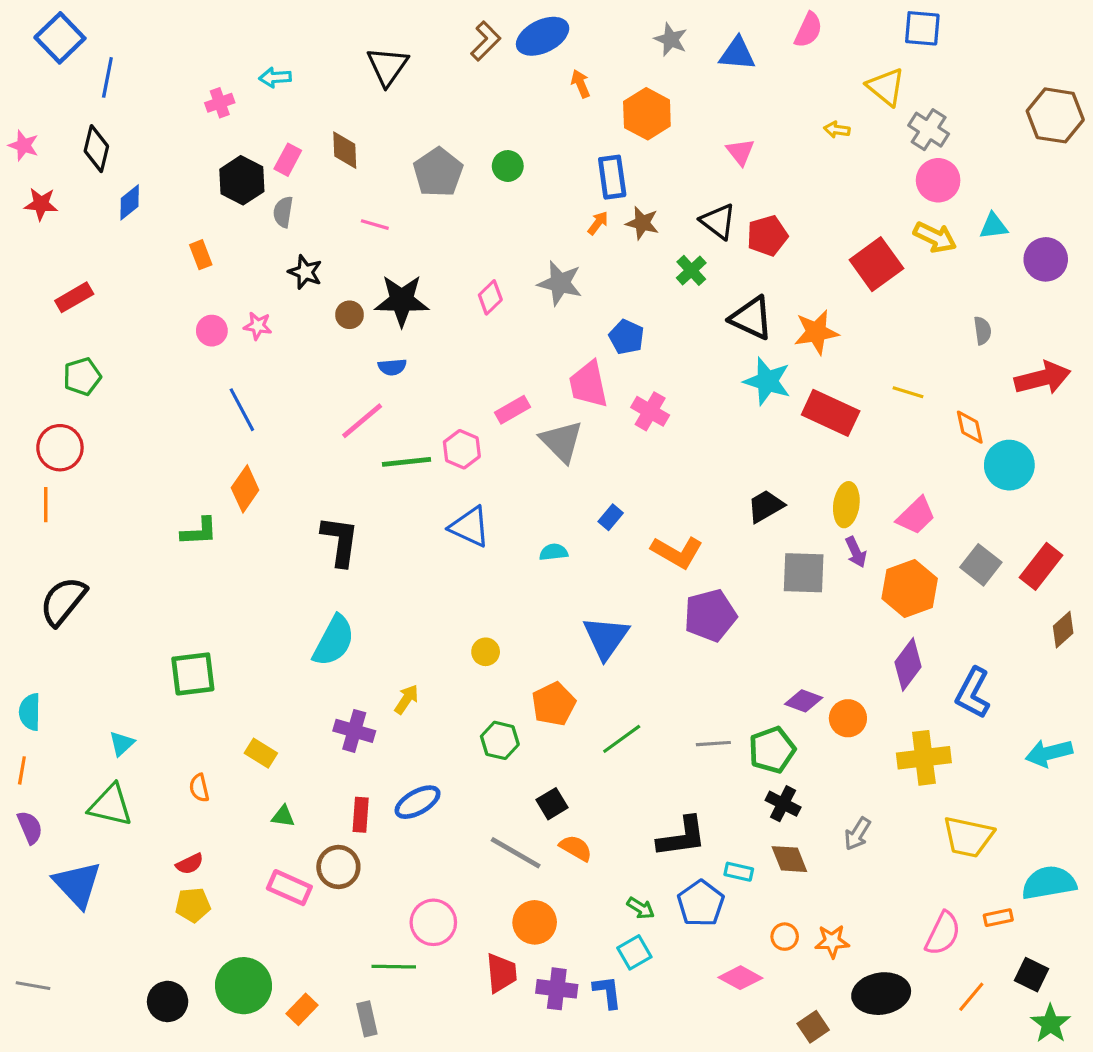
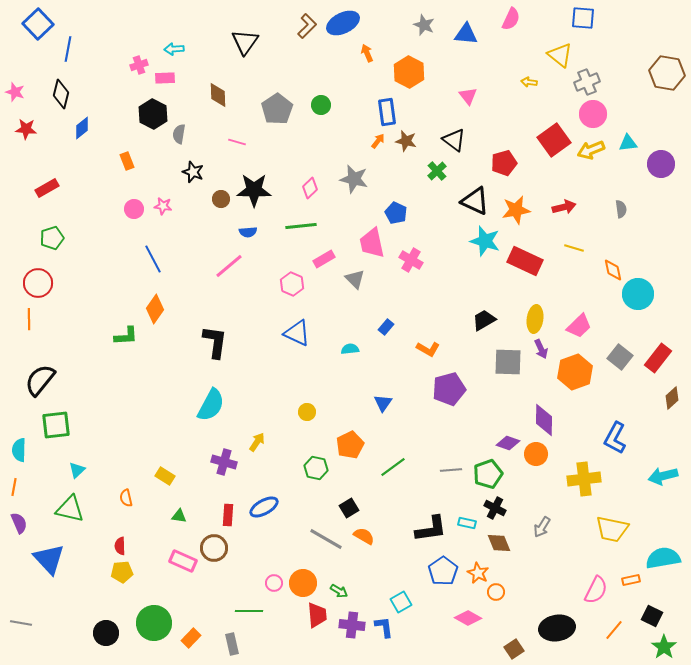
gray cross: (929, 130) -> (587, 82), turned 35
pink rectangle: (288, 160) -> (165, 78), moved, turned 60
red pentagon: (767, 236) -> (504, 163), moved
yellow arrow: (935, 237) -> (591, 150), turned 132
red square: (876, 264) -> (554, 140), moved
red arrow: (1043, 378) -> (564, 207), moved, size x0.7
gray triangle: (562, 441) -> (355, 279), size x0.7
green line: (406, 462) -> (301, 226), moved
orange L-shape: (677, 552) -> (428, 349), size x0.7
blue triangle: (606, 638) -> (383, 403), size x0.6
purple diamond: (908, 664) -> (544, 420), moved, turned -36
green square: (193, 674) -> (56, 425), moved
red semicircle: (190, 864) -> (120, 546), turned 114
cyan rectangle: (739, 872) -> (467, 523), moved
green arrow: (641, 908) -> (339, 591), moved
pink circle: (433, 922) -> (274, 583), size x0.6
orange circle: (535, 922) -> (303, 583), moved
orange star: (832, 941) -> (478, 573), moved, turned 30

